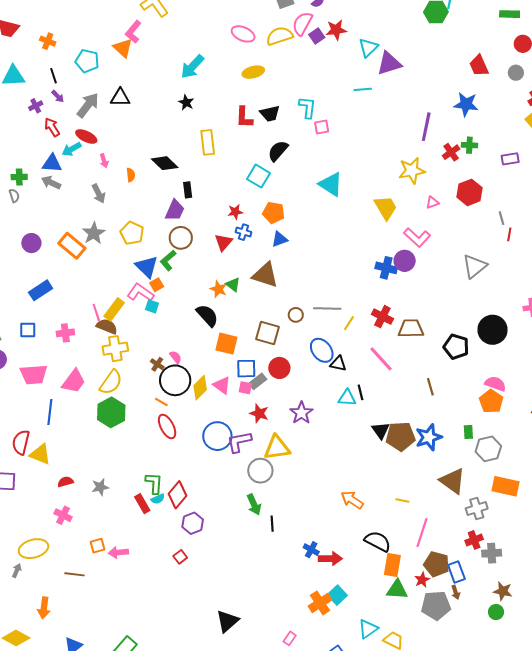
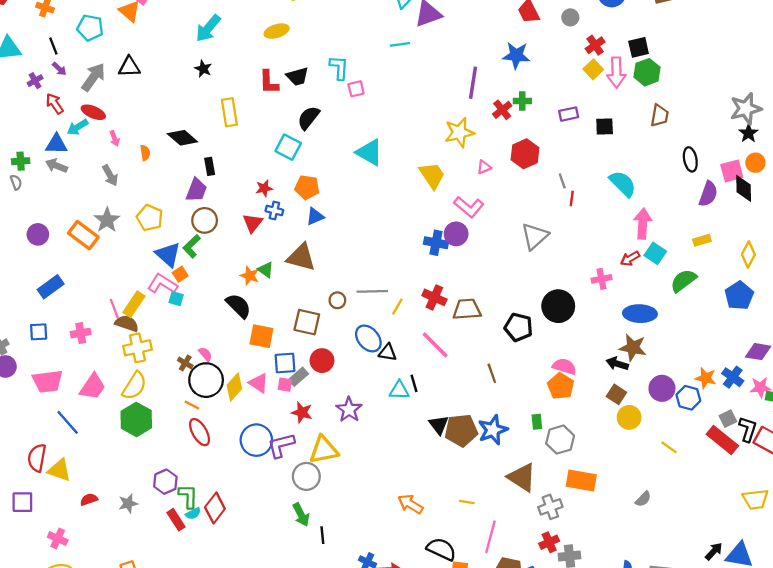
blue line: (50, 412) -> (68, 422), turned -45
pink cross: (63, 515) -> (58, 538), moved
purple hexagon: (193, 523) -> (165, 482), moved

